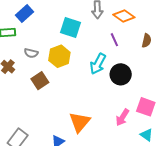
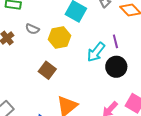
purple line: (114, 40) -> (115, 41), moved
brown square: (40, 81) -> (47, 70), moved, turned -30

